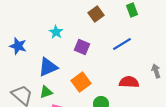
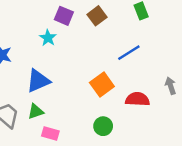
purple square: (82, 47) -> (64, 16), moved
orange square: (81, 82) -> (102, 84), moved

